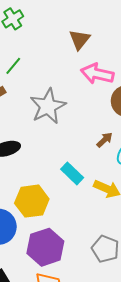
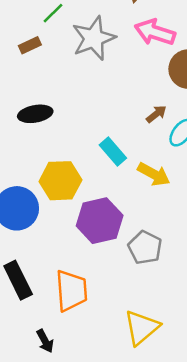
gray star: (48, 106) -> (94, 38), moved
purple hexagon: (45, 247) -> (100, 221), moved

